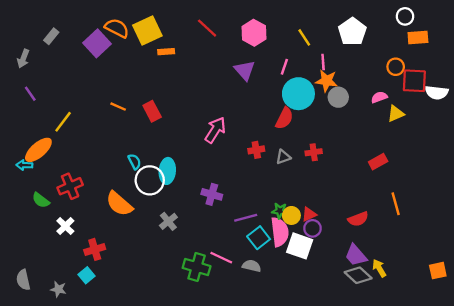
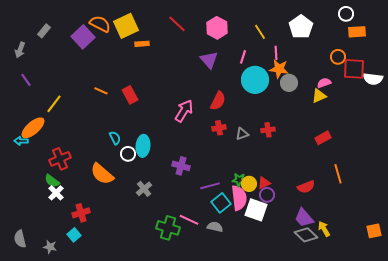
yellow triangle: (396, 114) -> (319, 96), moved
red semicircle: (284, 118) -> (218, 101), moved
white circle: (150, 180) -> (128, 154), size x0.6
green semicircle: (41, 200) -> (52, 181), moved

